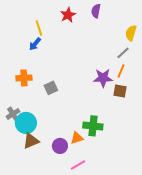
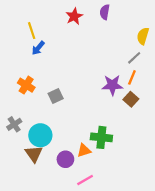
yellow line: (39, 28) -> (32, 31), moved
orange cross: (24, 78) -> (26, 85), turned 35
brown square: (120, 91) -> (131, 99), turned 32
cyan circle: (26, 123) -> (40, 135), moved
brown triangle: (31, 141) -> (34, 154), turned -42

